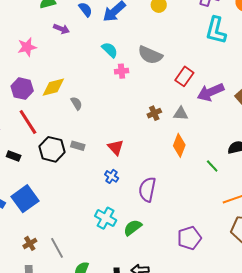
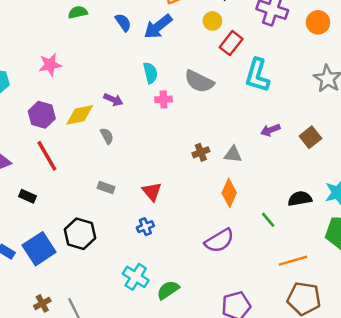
purple arrow: (61, 29) -> (113, 100), moved
cyan L-shape: (216, 30) -> (257, 75), moved
cyan semicircle: (110, 50) -> (150, 73), turned 30
red rectangle: (184, 76) -> (231, 43), moved
purple arrow: (211, 92) -> (270, 130), size x0.6
black hexagon: (52, 149) -> (80, 234), moved
blue cross: (112, 176) -> (145, 227), turned 32
purple semicircle: (147, 189) -> (219, 241), moved, turned -135

